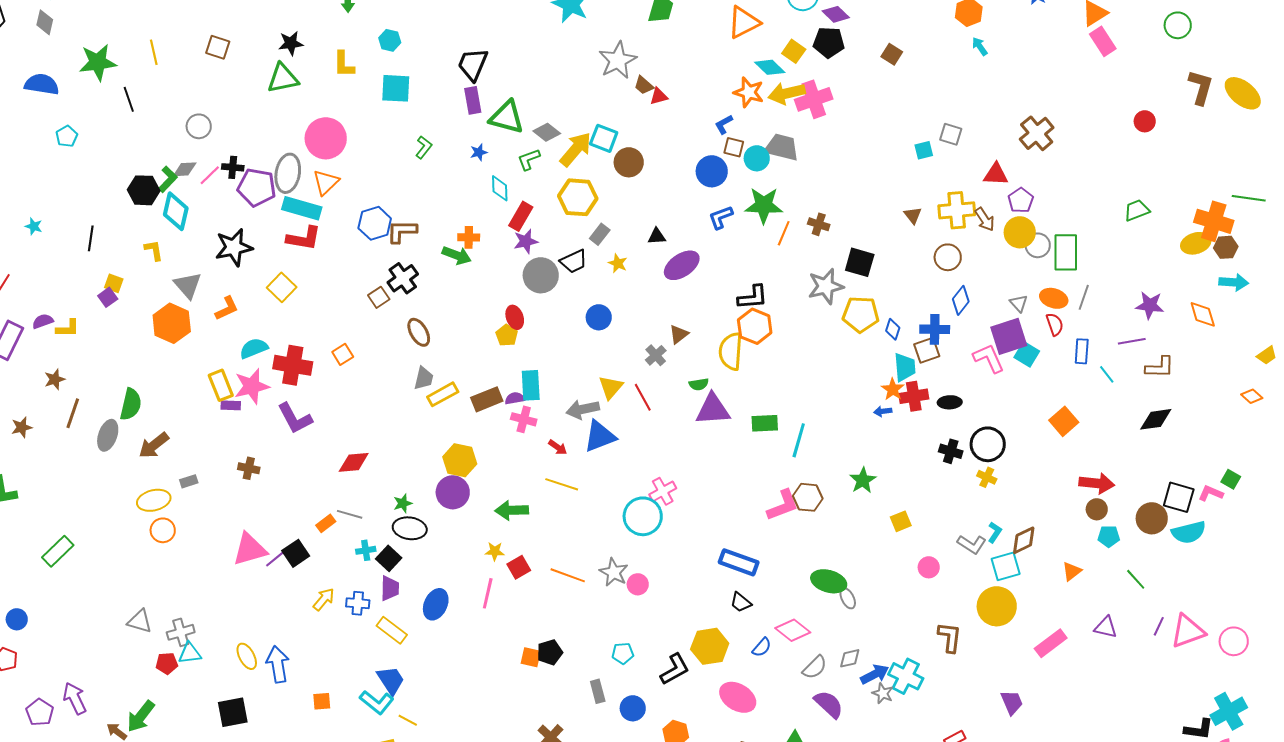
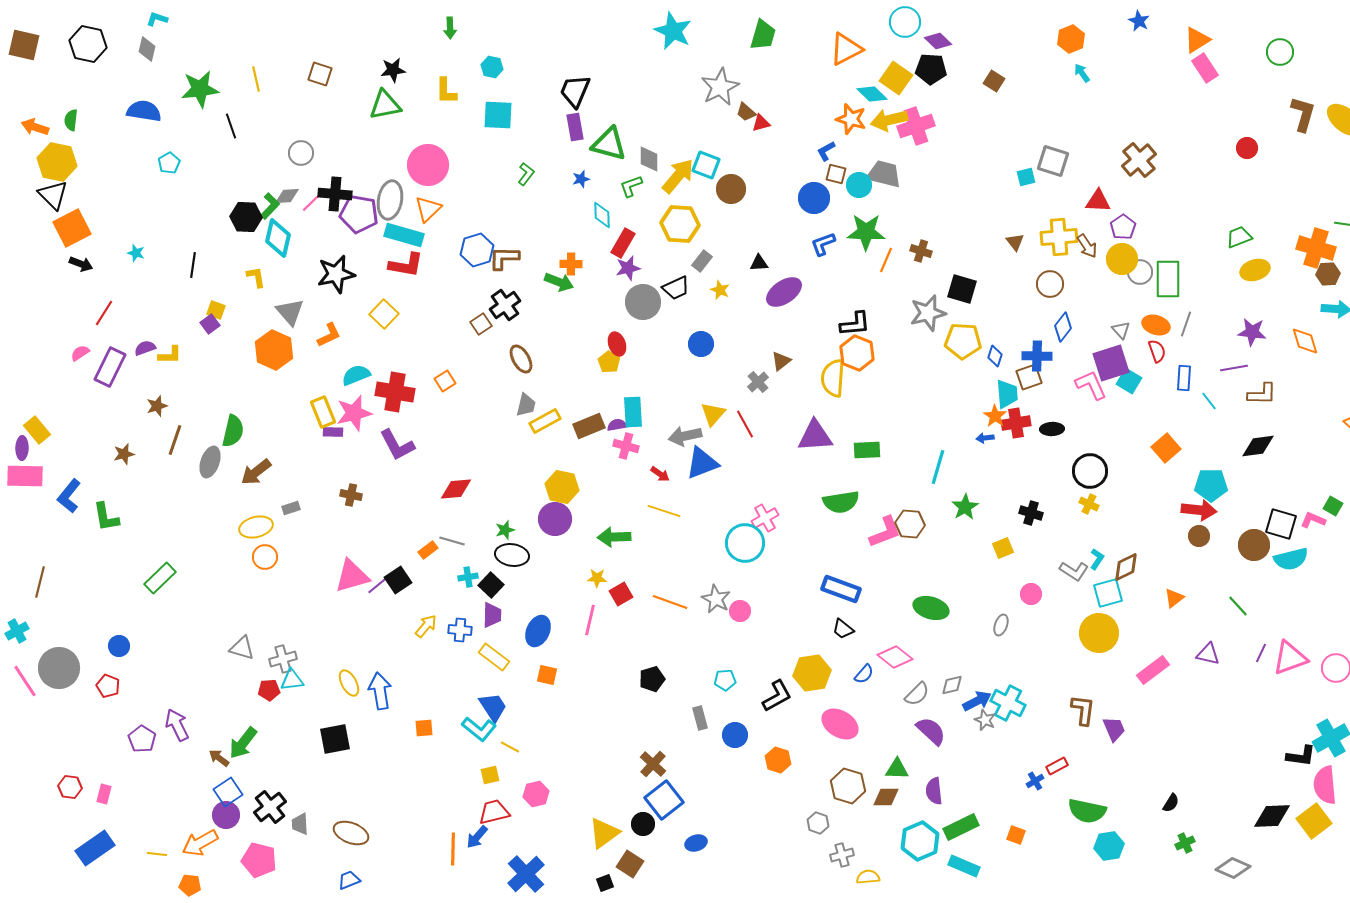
yellow square: (794, 51) -> (896, 78), size x1.4
gray diamond: (547, 132) -> (649, 159), turned 52
gray square: (951, 134) -> (1053, 161), size x1.4
black cross: (233, 167) -> (335, 194), size x1.5
yellow ellipse: (1196, 243) -> (1255, 270), moved
green semicircle: (699, 384) -> (841, 502), moved, size x1.8
cyan line: (799, 440) -> (938, 467), moved
black cross: (951, 451) -> (1031, 513), moved
cyan pentagon: (1109, 536) -> (1211, 485), moved, size x1.5
gray ellipse: (848, 598) -> (1001, 625), moved, turned 45
brown L-shape: (950, 637) -> (1083, 710), moved
orange square: (531, 657) -> (547, 675), moved

